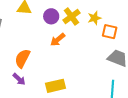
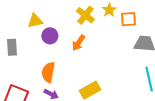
purple circle: (51, 16) -> (50, 36), moved

